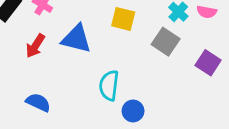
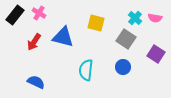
blue circle: (133, 111) -> (123, 67), moved

